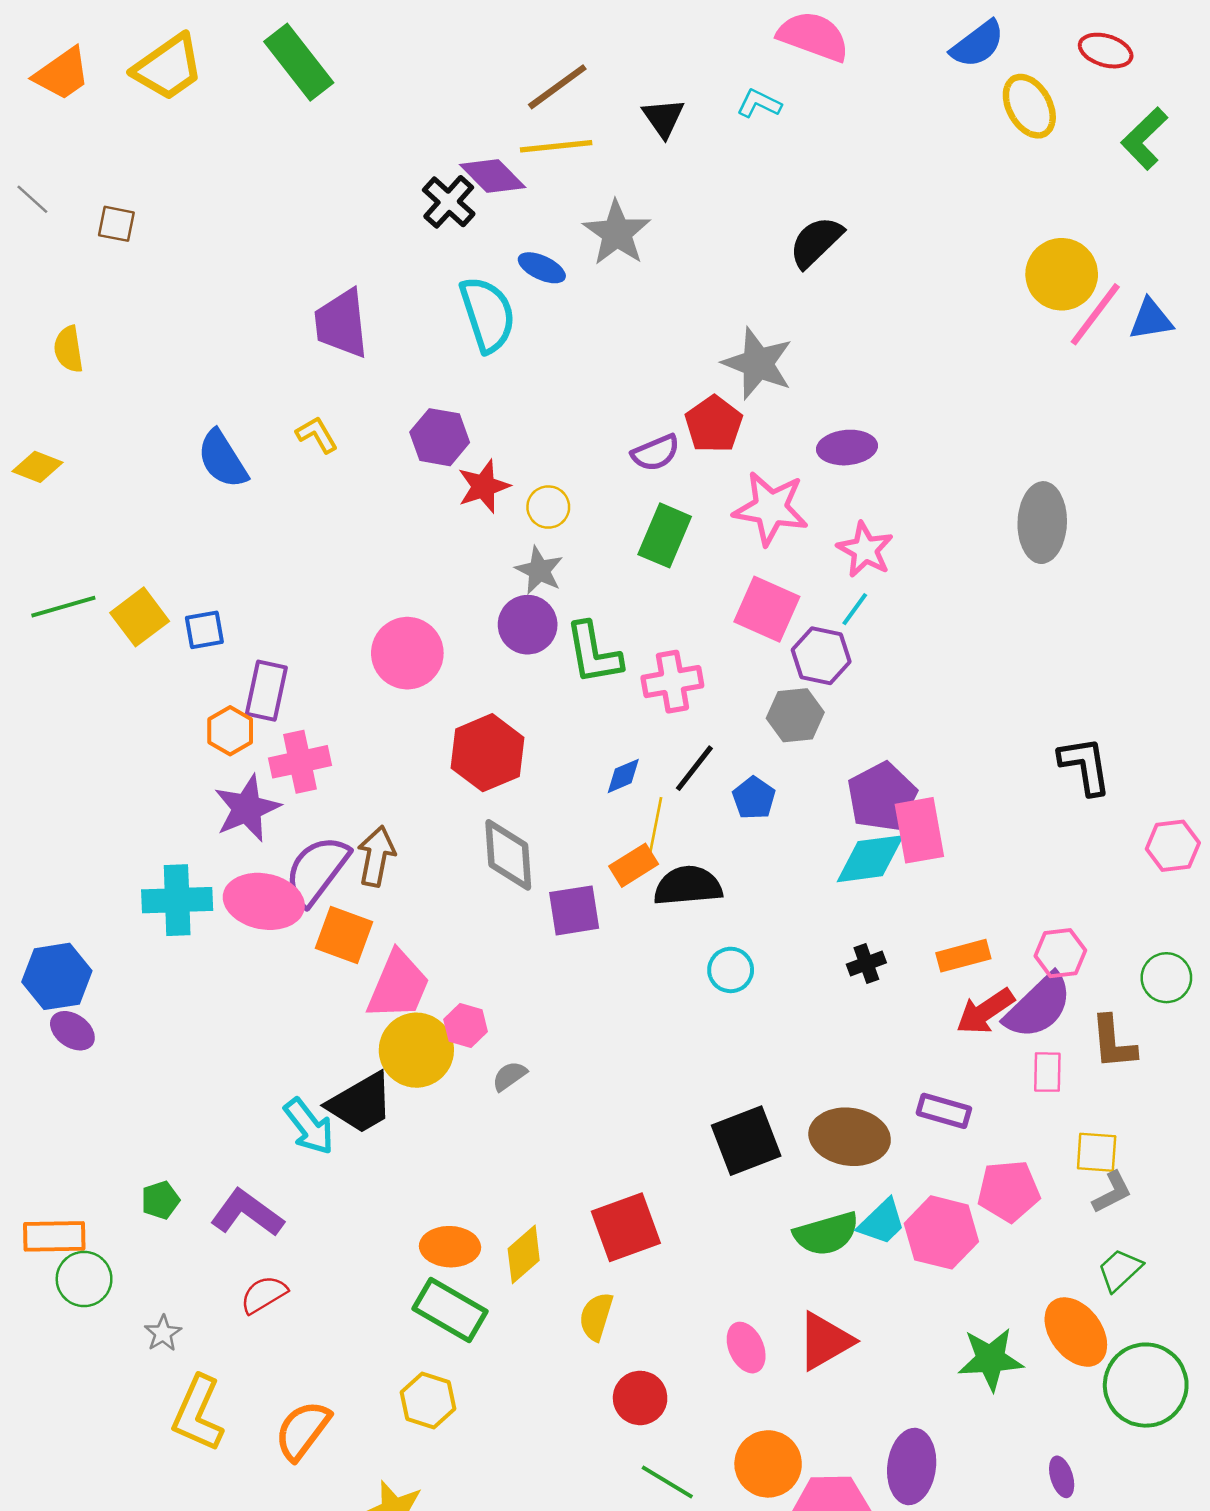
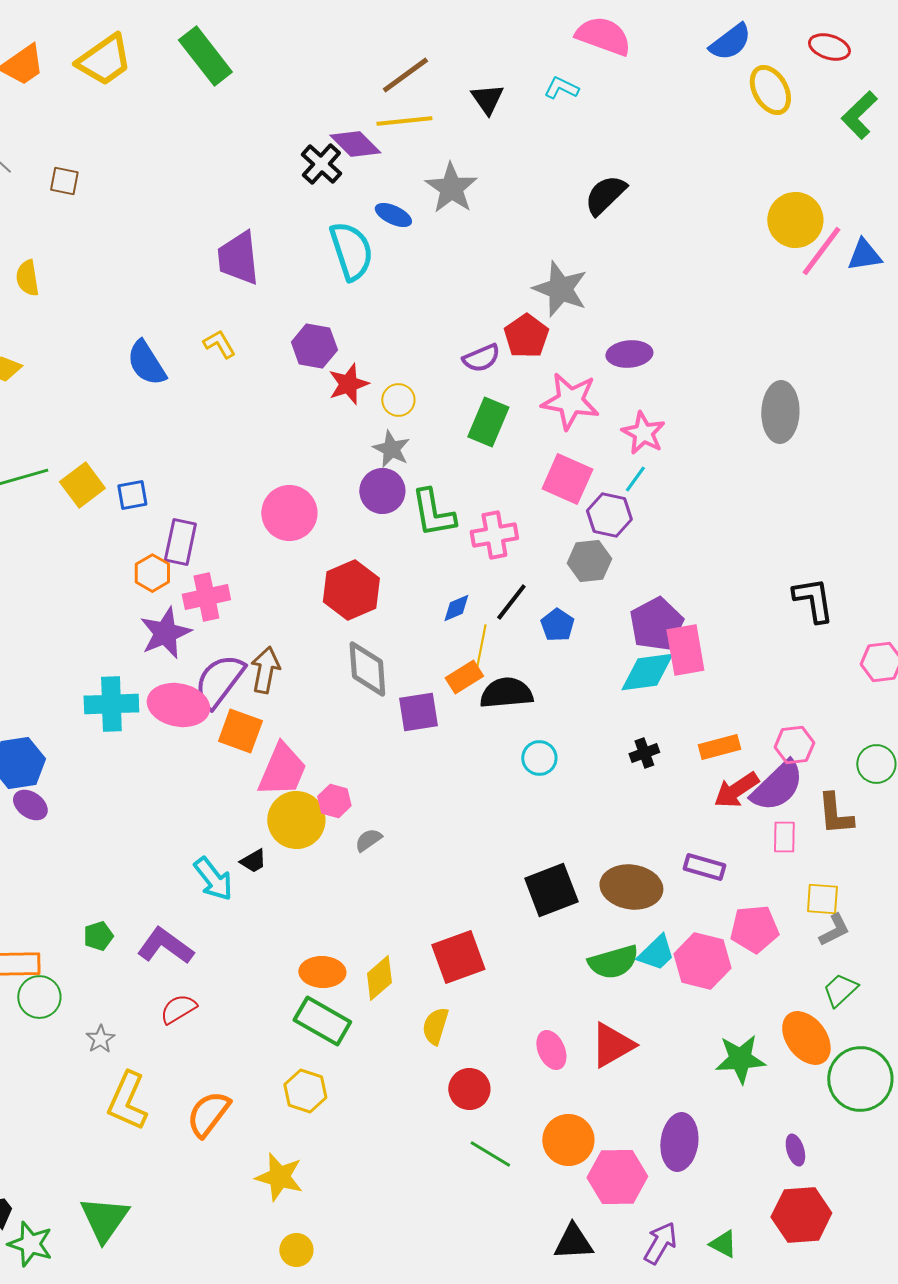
black trapezoid: (361, 1103) -> (253, 861), size x0.5

